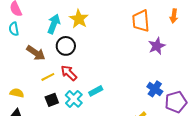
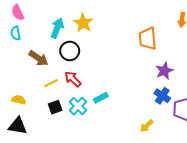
orange trapezoid: (141, 21) -> (148, 38), moved
purple star: (157, 46) -> (164, 71), moved

